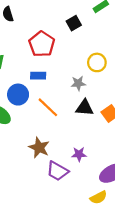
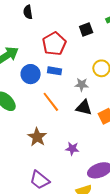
blue rectangle: (38, 76) -> (54, 71), moved
blue circle: (18, 95) -> (31, 74), moved
purple trapezoid: (57, 171) -> (40, 180), moved

